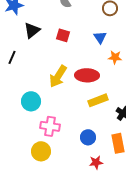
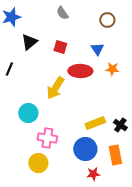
red ellipse: (87, 75) -> (80, 71), moved
yellow rectangle: (98, 100) -> (95, 123), moved
blue circle: (88, 137) -> (85, 149), size x1.5

